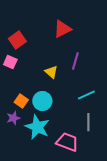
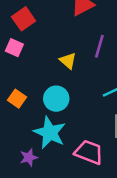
orange square: (21, 101) -> (17, 99), moved
purple star: (13, 118) -> (29, 157), moved

